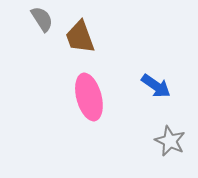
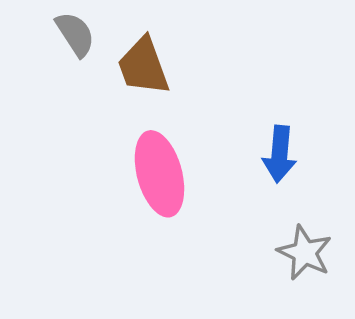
blue arrow: (156, 86) -> (280, 154), turned 60

